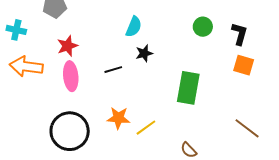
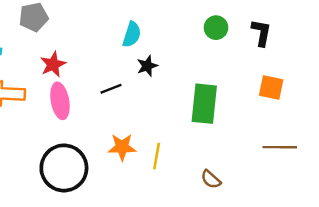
orange square: (244, 65) -> (271, 87), moved
yellow line: (146, 128) -> (157, 156), turned -40
brown line: (247, 128) -> (280, 147), turned -32

